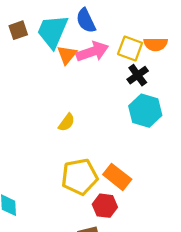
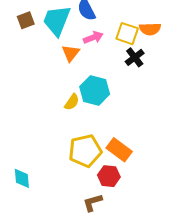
pink arrow: (92, 52) -> (93, 37), size x0.7
orange triangle: (67, 55) -> (71, 53), moved
cyan hexagon: (145, 111) -> (95, 90), moved

